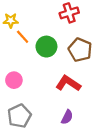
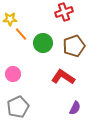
brown pentagon: (80, 50) -> (74, 46), turned 30
purple semicircle: (67, 117) -> (75, 108), moved

